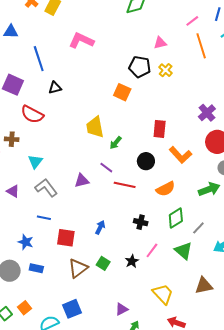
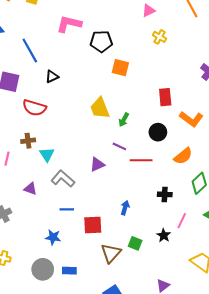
black pentagon: (140, 67) -> (101, 41), moved
brown cross: (12, 139) -> (28, 141), moved
blue rectangle: (36, 268) -> (69, 271), moved

